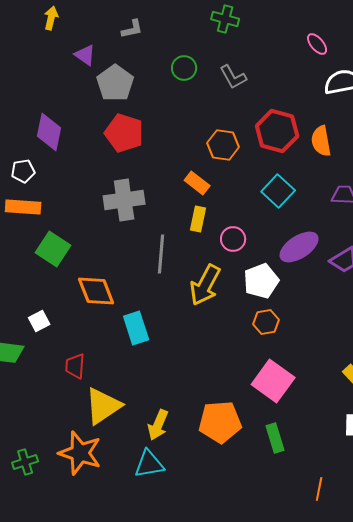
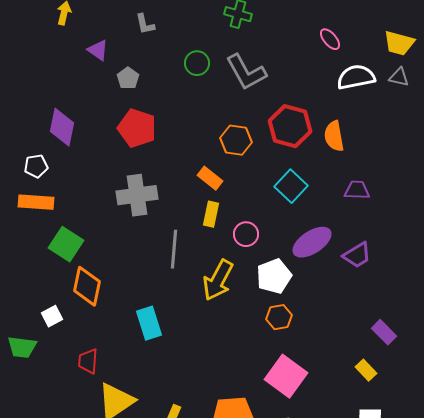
gray L-shape: (132, 29) -> (145, 24), turned 90
gray L-shape: (233, 77) -> (246, 72), size x1.5
gray pentagon: (115, 83) -> (128, 78), size x0.6
orange diamond: (96, 291) -> (87, 286), moved, turned 33

